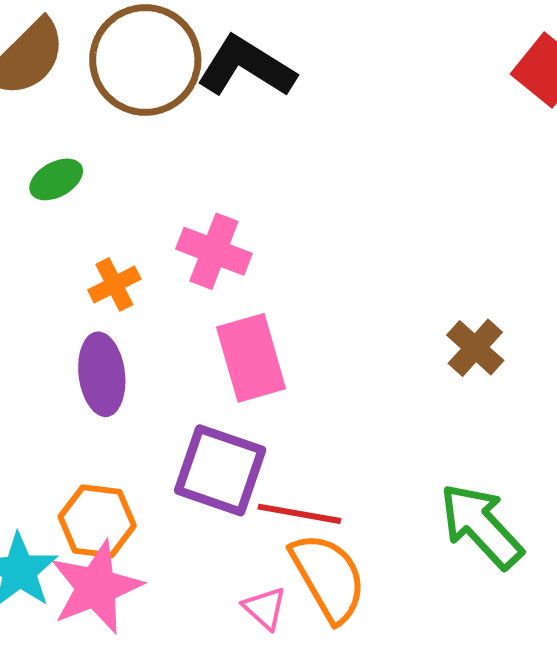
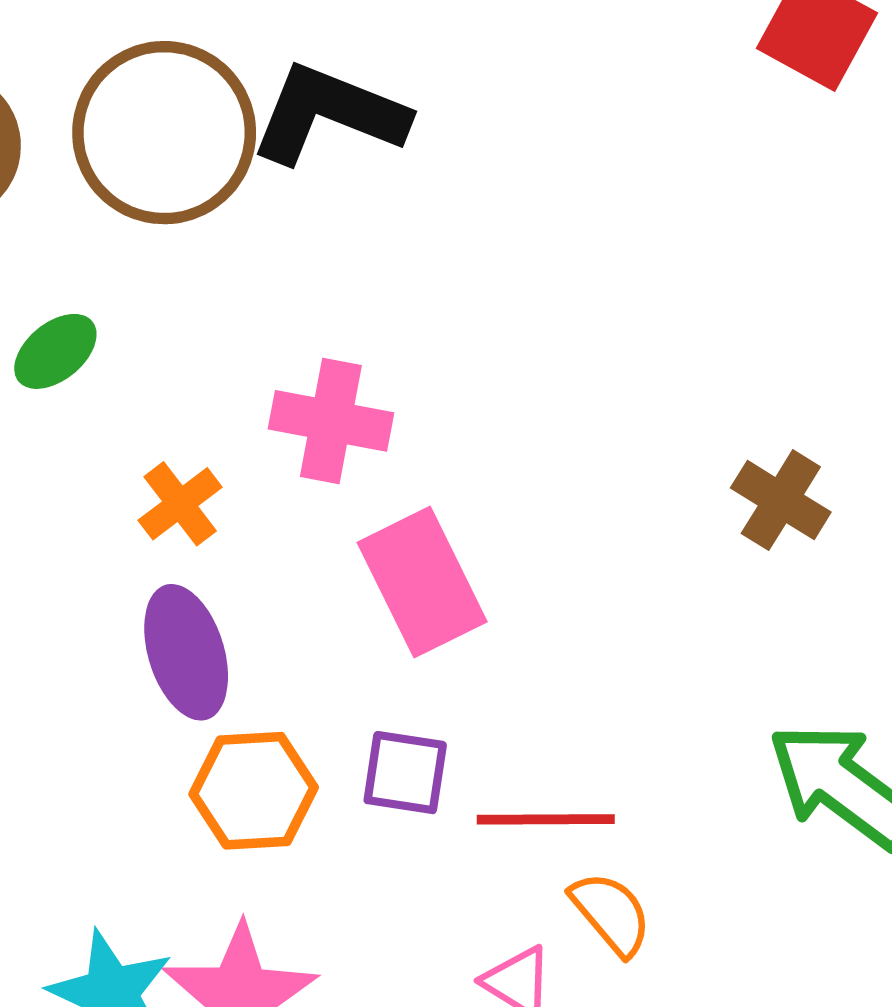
purple square: (220, 470) -> (405, 773), size x0.6
orange hexagon: (97, 521) -> (254, 791), moved
orange semicircle: (328, 577) -> (611, 913), size x0.6

